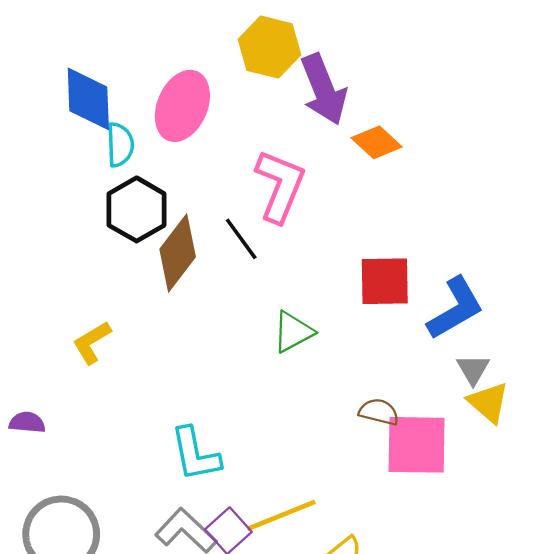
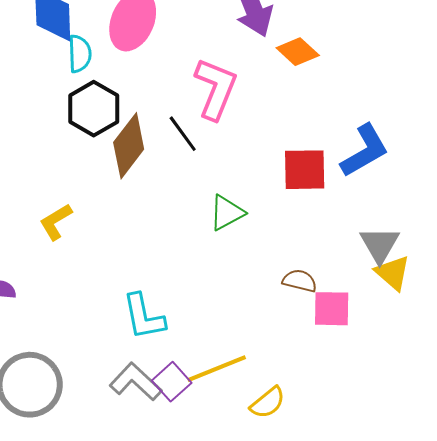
blue L-shape: (455, 308) -> (365, 151), moved
gray triangle: (473, 369) -> (380, 245), size x1.4
pink square: (417, 445) -> (332, 309), size x0.7

